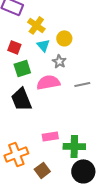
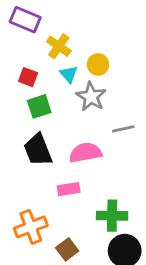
gray star: (59, 61) -> (91, 97), size x1.5
pink semicircle: (48, 82) -> (85, 153), moved
pink rectangle: (50, 136) -> (69, 189), moved

